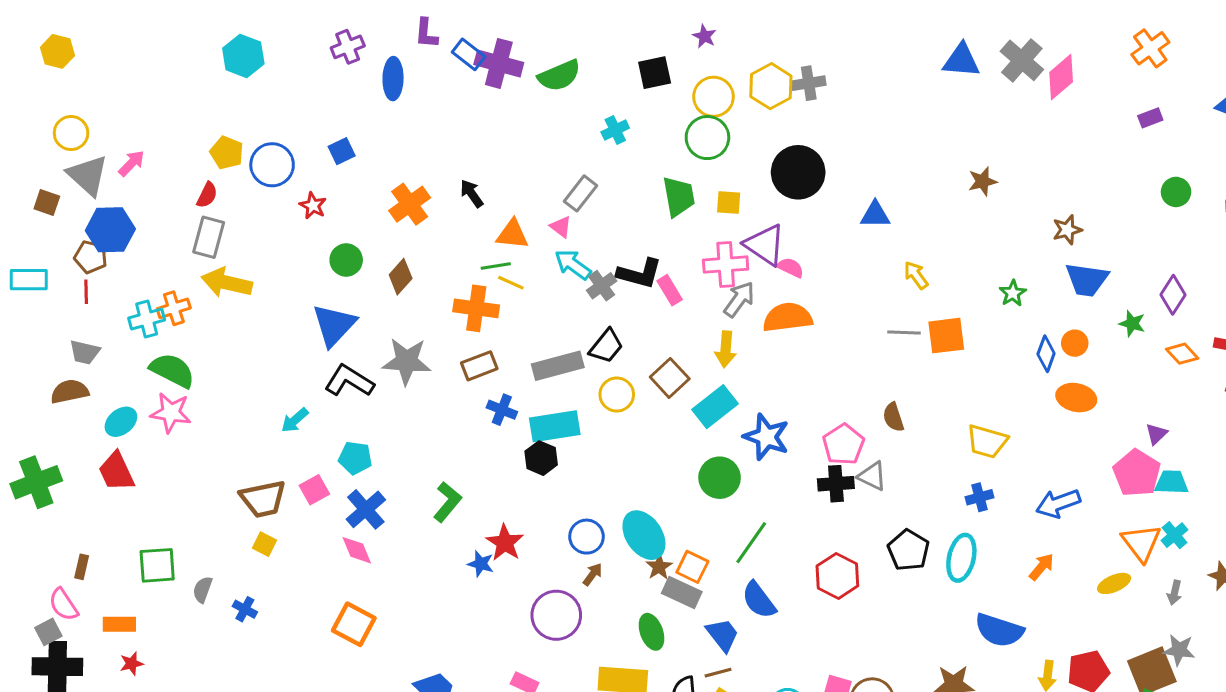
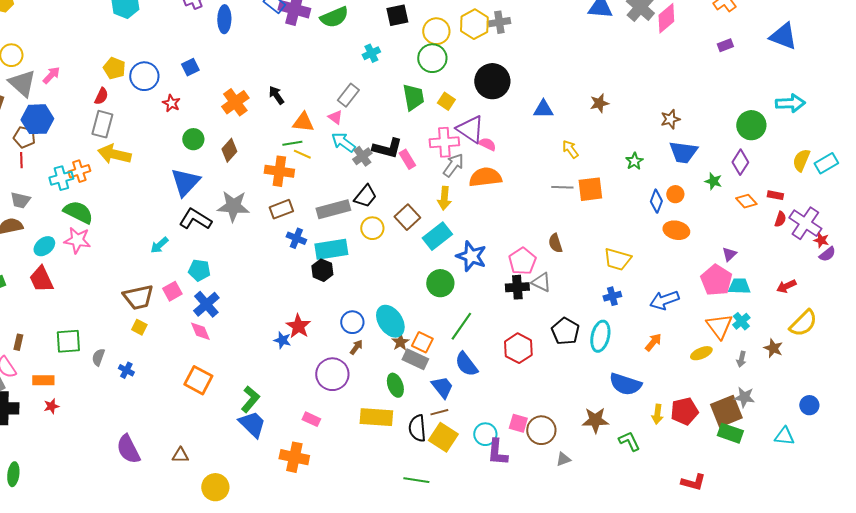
brown star: (983, 181) -> (599, 103), moved
green circle: (1176, 192) -> (751, 125), moved, size x1.5
yellow square: (729, 203) -> (446, 101), turned 30
green L-shape: (447, 502) -> (250, 399), moved

